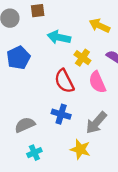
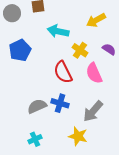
yellow arrow: (99, 26) -> (96, 20), turned -54
gray semicircle: (25, 125) -> (37, 106), moved

